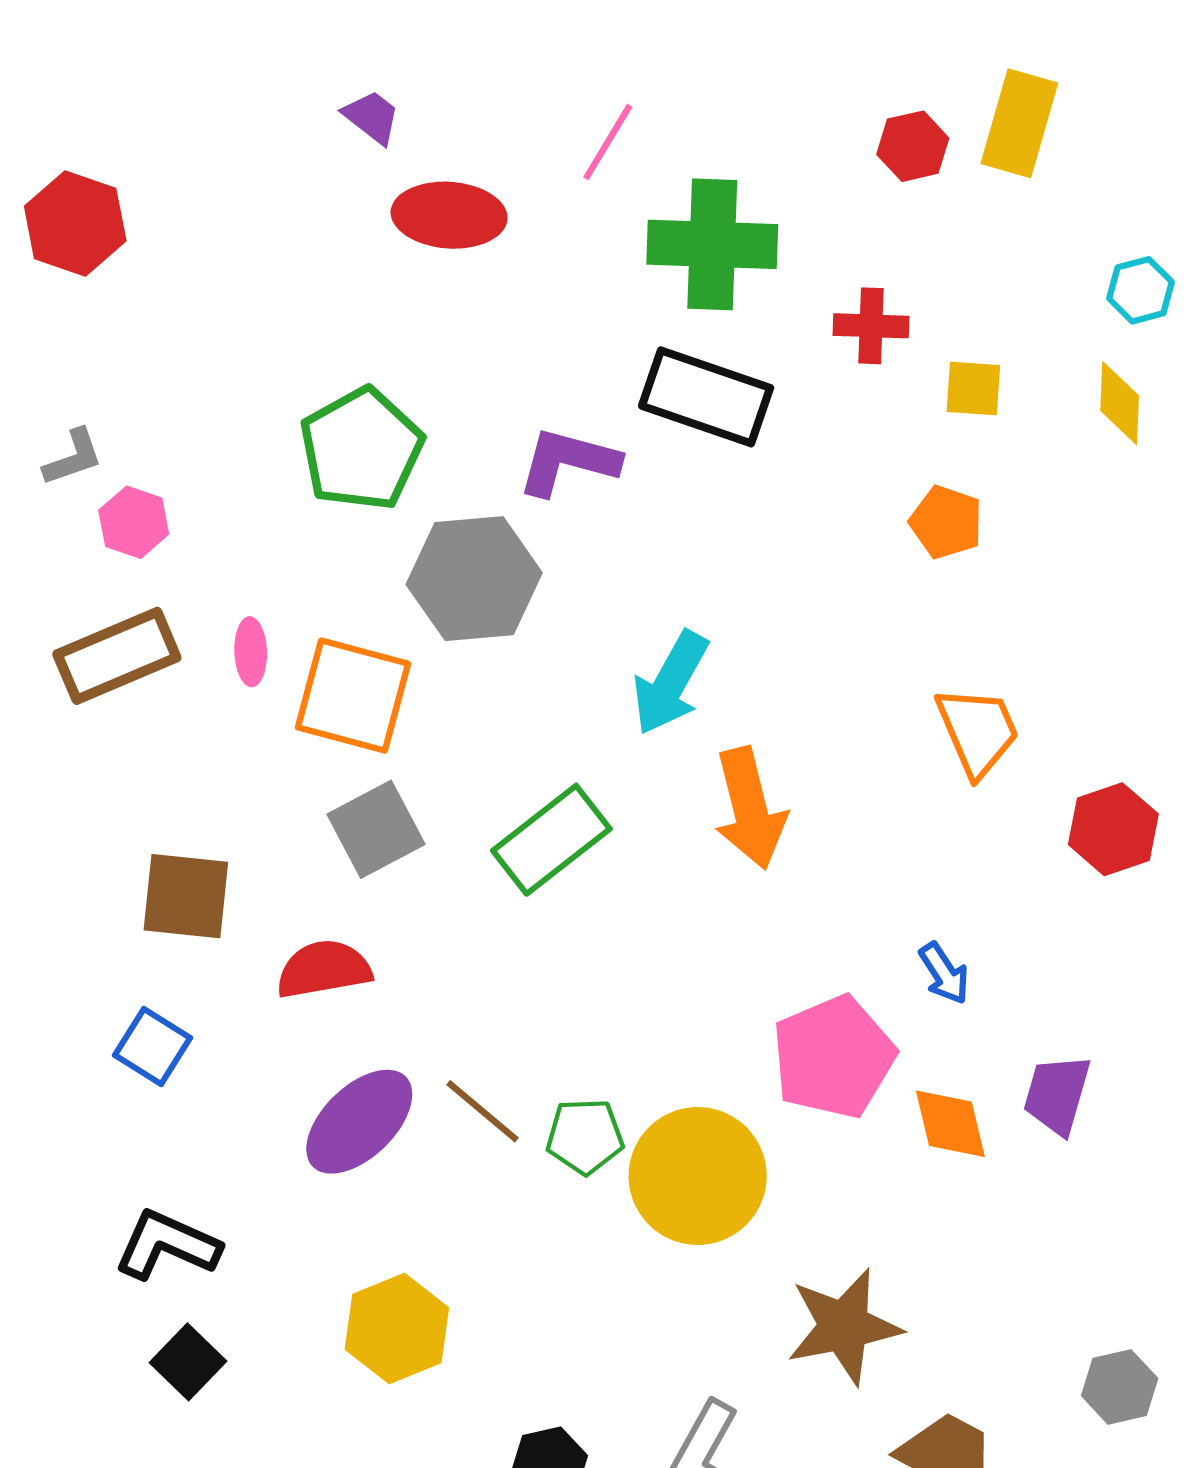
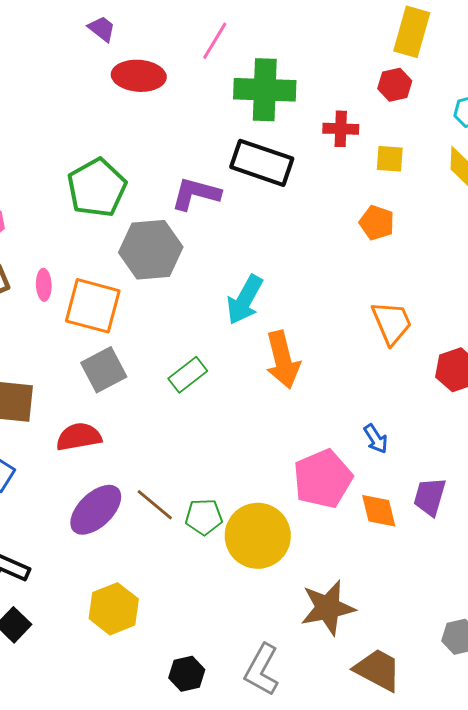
red hexagon: (913, 146) -> (395, 85), moved
green rectangle: (551, 840) -> (188, 375), size x0.7

